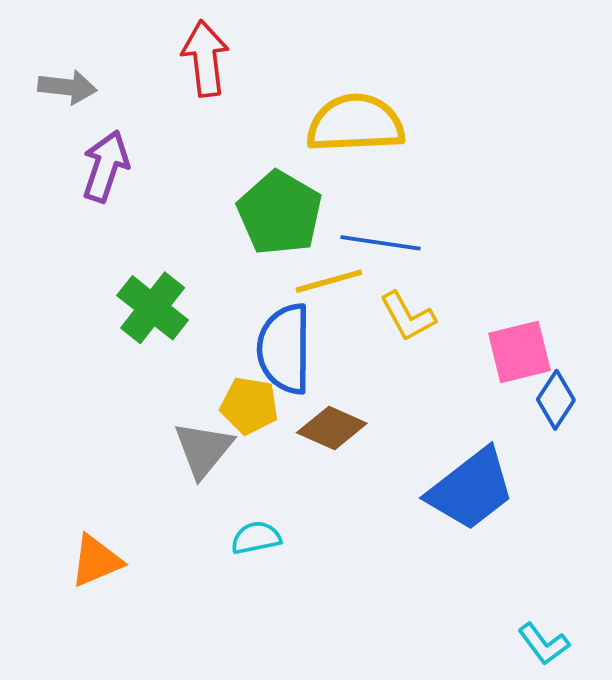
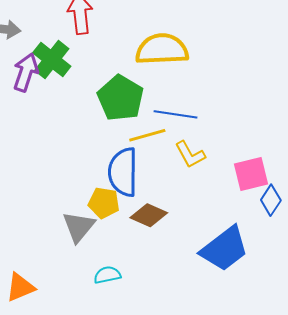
green cross: (153, 308) -> (52, 60), moved

